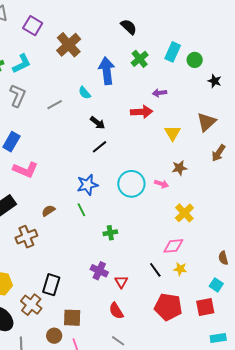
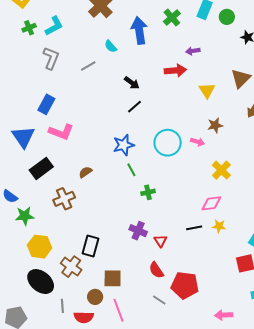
cyan semicircle: (85, 93) -> (111, 46), moved
green line: (81, 210) -> (131, 170), moved
black line: (155, 270) -> (194, 228), turned -63
red pentagon: (168, 307) -> (185, 285), moved

